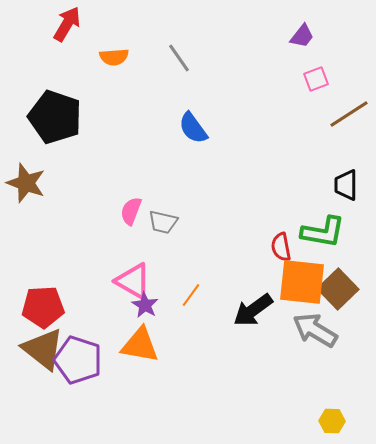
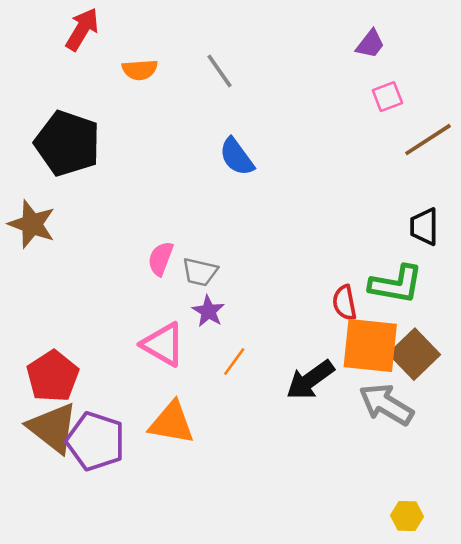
purple star: (145, 305) -> (208, 311), moved
red pentagon: (43, 307) -> (53, 376), turned -30

